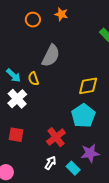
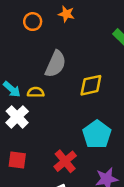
yellow semicircle: (33, 79) -> (36, 92), turned 112
yellow diamond: (88, 86) -> (91, 85), moved

